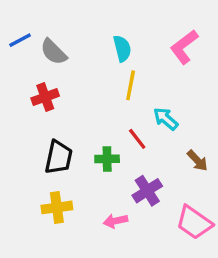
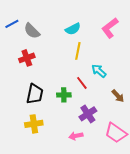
cyan semicircle: (122, 49) -> (73, 29), turned 77
pink arrow: (115, 221) -> (76, 136), moved

